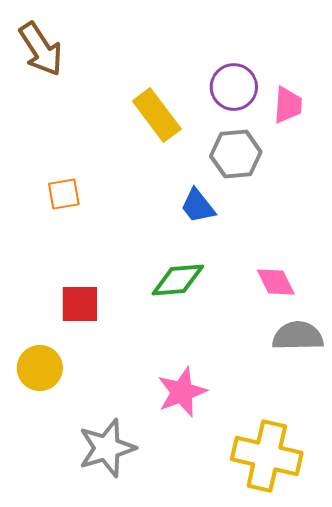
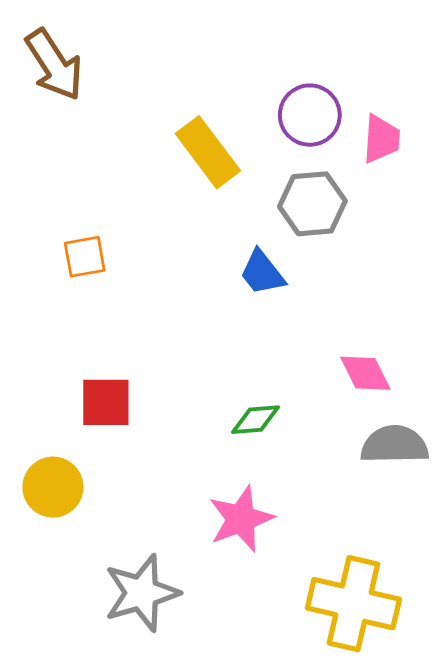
green diamond: (178, 280) -> (256, 420), moved, size x0.7

